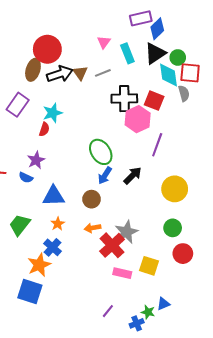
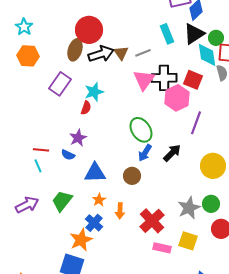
pink triangle: (104, 42) -> (144, 80), moved, size x1.6
orange arrow: (93, 228) -> (120, 211), moved, turned -77
gray star: (126, 232) -> (189, 208), moved

